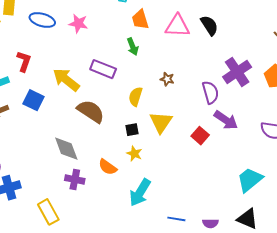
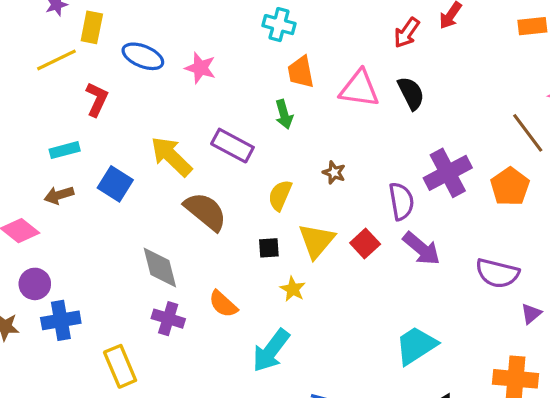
red L-shape: (24, 61) -> (97, 99), moved
red square: (200, 136) -> (365, 244), moved
yellow star: (134, 154) -> (293, 289), moved
cyan trapezoid: (250, 180) -> (416, 346), moved

